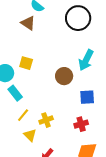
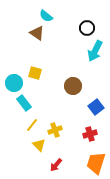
black circle: (78, 18) -> (87, 28), size x0.6
cyan arrow: (86, 60) -> (95, 51), moved
blue square: (87, 97) -> (96, 107), turned -35

